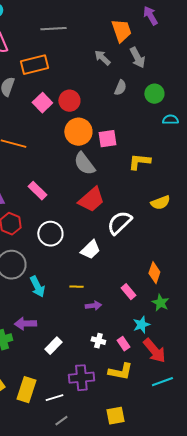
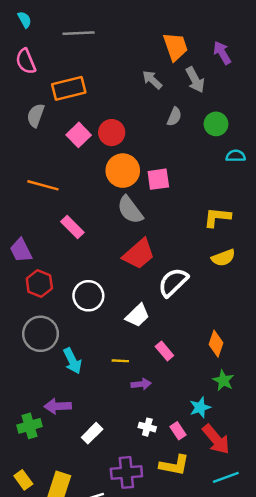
purple arrow: (150, 16) -> (222, 53), moved
gray line: (53, 29) -> (79, 33), moved
yellow L-shape: (139, 162) -> (217, 217), moved
pink rectangle: (37, 191) -> (72, 227), moved
pink rectangle: (128, 292) -> (164, 351), moved

